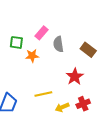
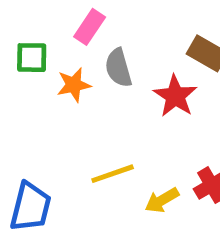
gray semicircle: (58, 44) -> (118, 68), moved
red star: (75, 77) -> (175, 96), moved

